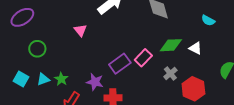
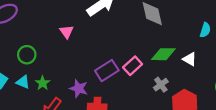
cyan semicircle: (208, 20) -> (205, 30), turned -104
green circle: (37, 49) -> (27, 55), moved
cyan triangle: (43, 79) -> (23, 82), turned 40

